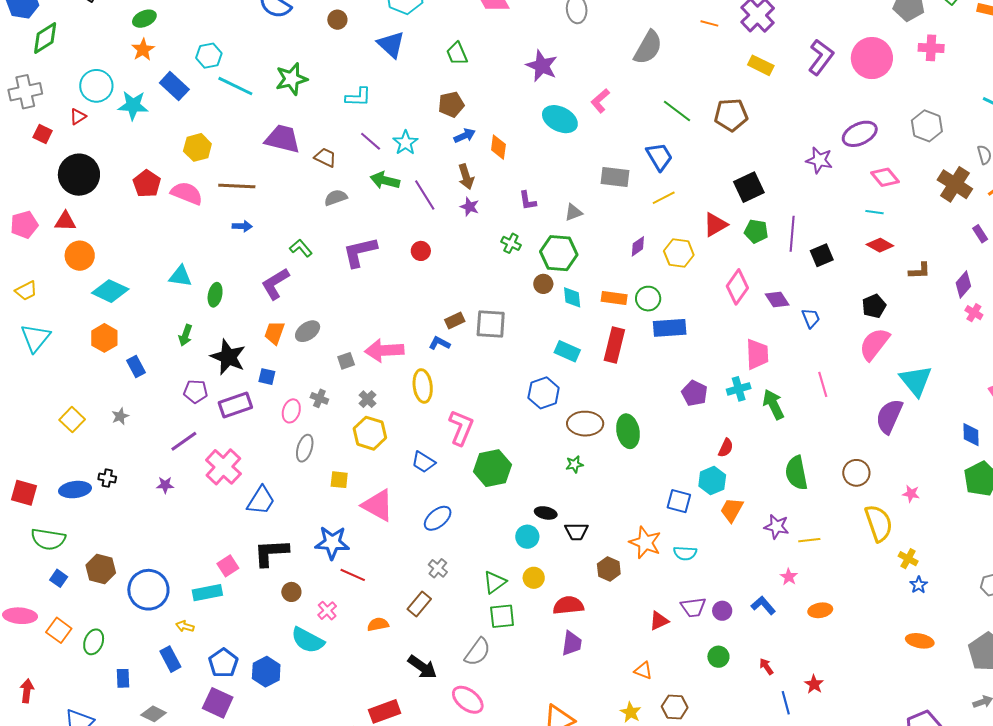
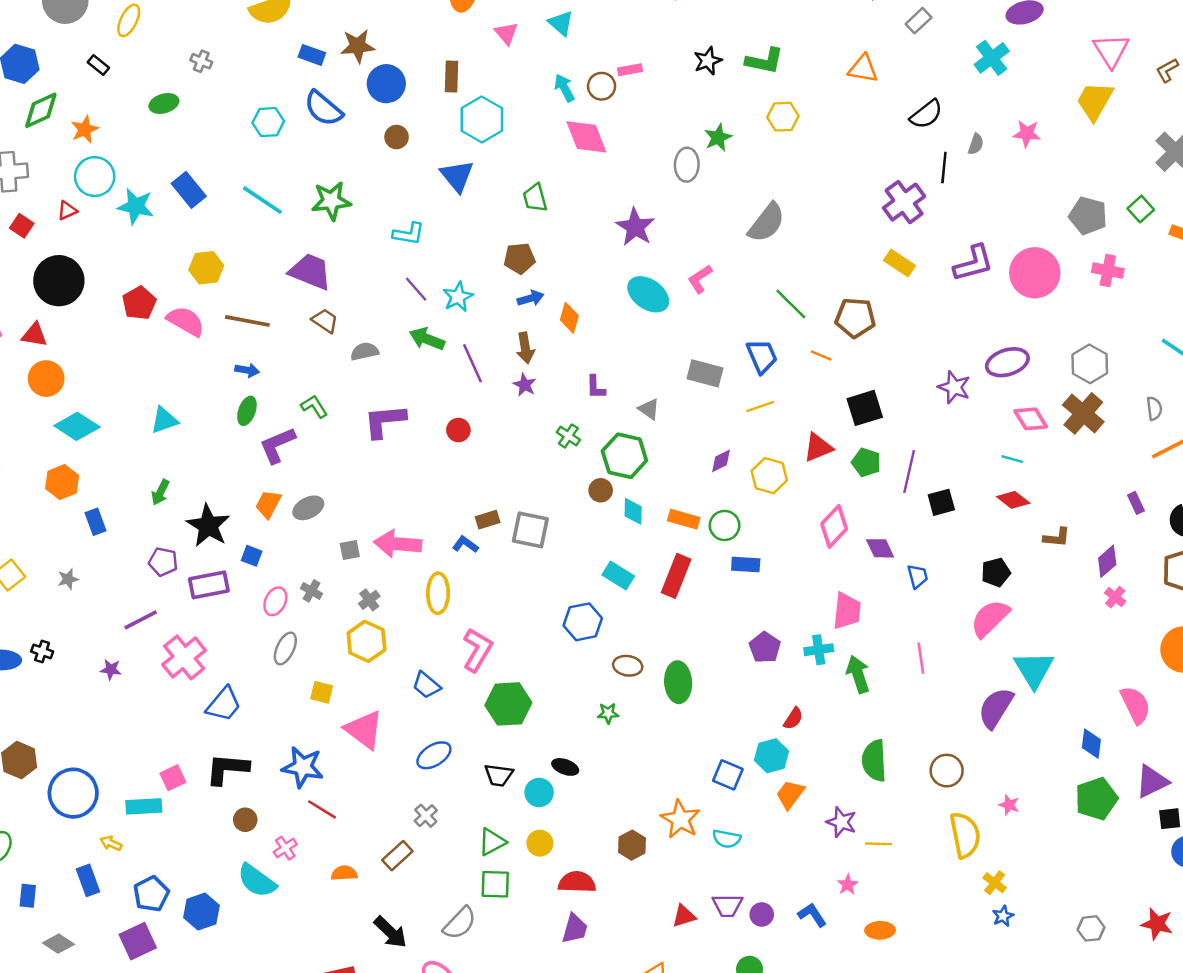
orange line: (709, 23) -> (821, 356), moved
orange star: (143, 50) -> (85, 129), moved
cyan hexagon: (209, 56) -> (268, 122), moved
purple L-shape: (821, 57) -> (973, 263), turned 30
brown trapezoid: (325, 157) -> (325, 321), moved
brown cross: (955, 184) -> (1083, 413), moved
gray triangle: (573, 212) -> (649, 409), turned 48
cyan triangle: (180, 276) -> (164, 420), turned -35
green ellipse: (215, 295) -> (247, 411), moved
blue rectangle: (670, 328) -> (746, 564), size x0.7
brown ellipse: (585, 424) -> (628, 666), size x0.7
black trapezoid: (576, 531) -> (499, 775), moved
purple square: (218, 703) -> (138, 941), turned 32

